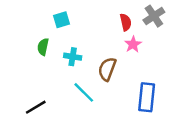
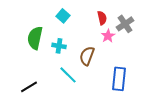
gray cross: (154, 16) -> (125, 24), moved
cyan square: (62, 20) -> (63, 16), moved, turned -32
green semicircle: (43, 47) -> (35, 38), size x1.6

